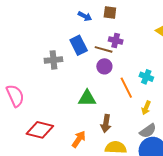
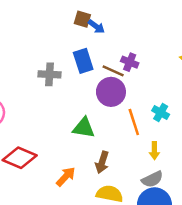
brown square: (110, 12) -> (82, 19), moved
purple circle: (104, 66) -> (111, 92), size x1.5
yellow arrow: (146, 108) -> (154, 151), turned -32

